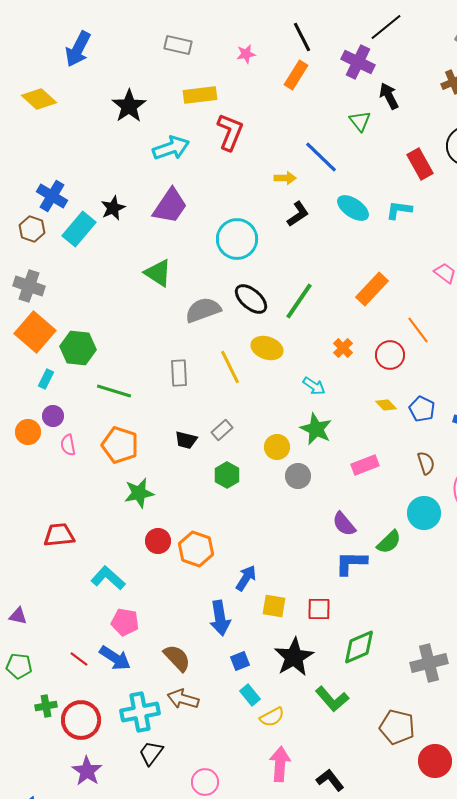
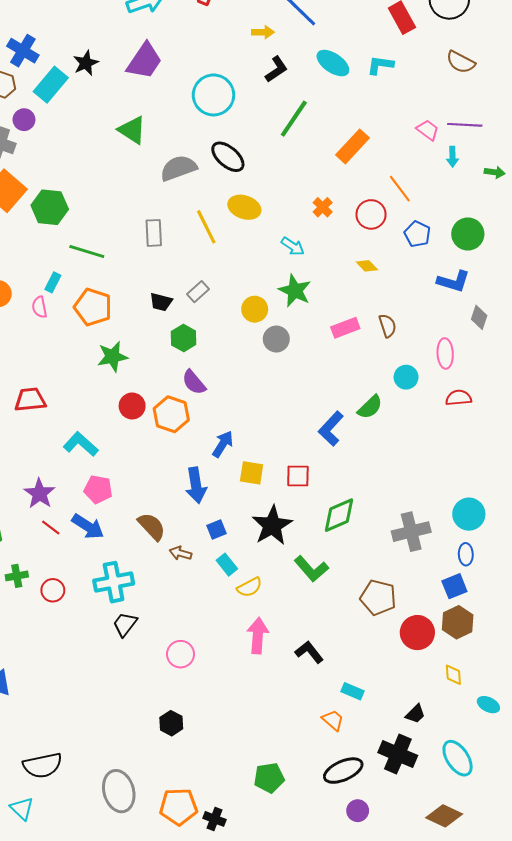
green line: (299, 301) -> (294, 119), moved
cyan rectangle: (46, 379) -> (53, 282), moved
blue pentagon: (422, 409) -> (417, 234), moved
purple circle: (53, 416) -> (24, 120), moved
brown semicircle: (426, 463) -> (388, 326), moved
green hexagon: (227, 475) -> (184, 338), moved
cyan circle: (424, 513) -> (406, 377), size x0.7
purple semicircle: (344, 524) -> (194, 382), moved
blue L-shape: (351, 563) -> (331, 429), turned -48
brown arrow: (183, 699) -> (181, 553), moved, size x0.7
red circle: (81, 720) -> (53, 590), size x0.6
purple star: (87, 771) -> (39, 494), moved

